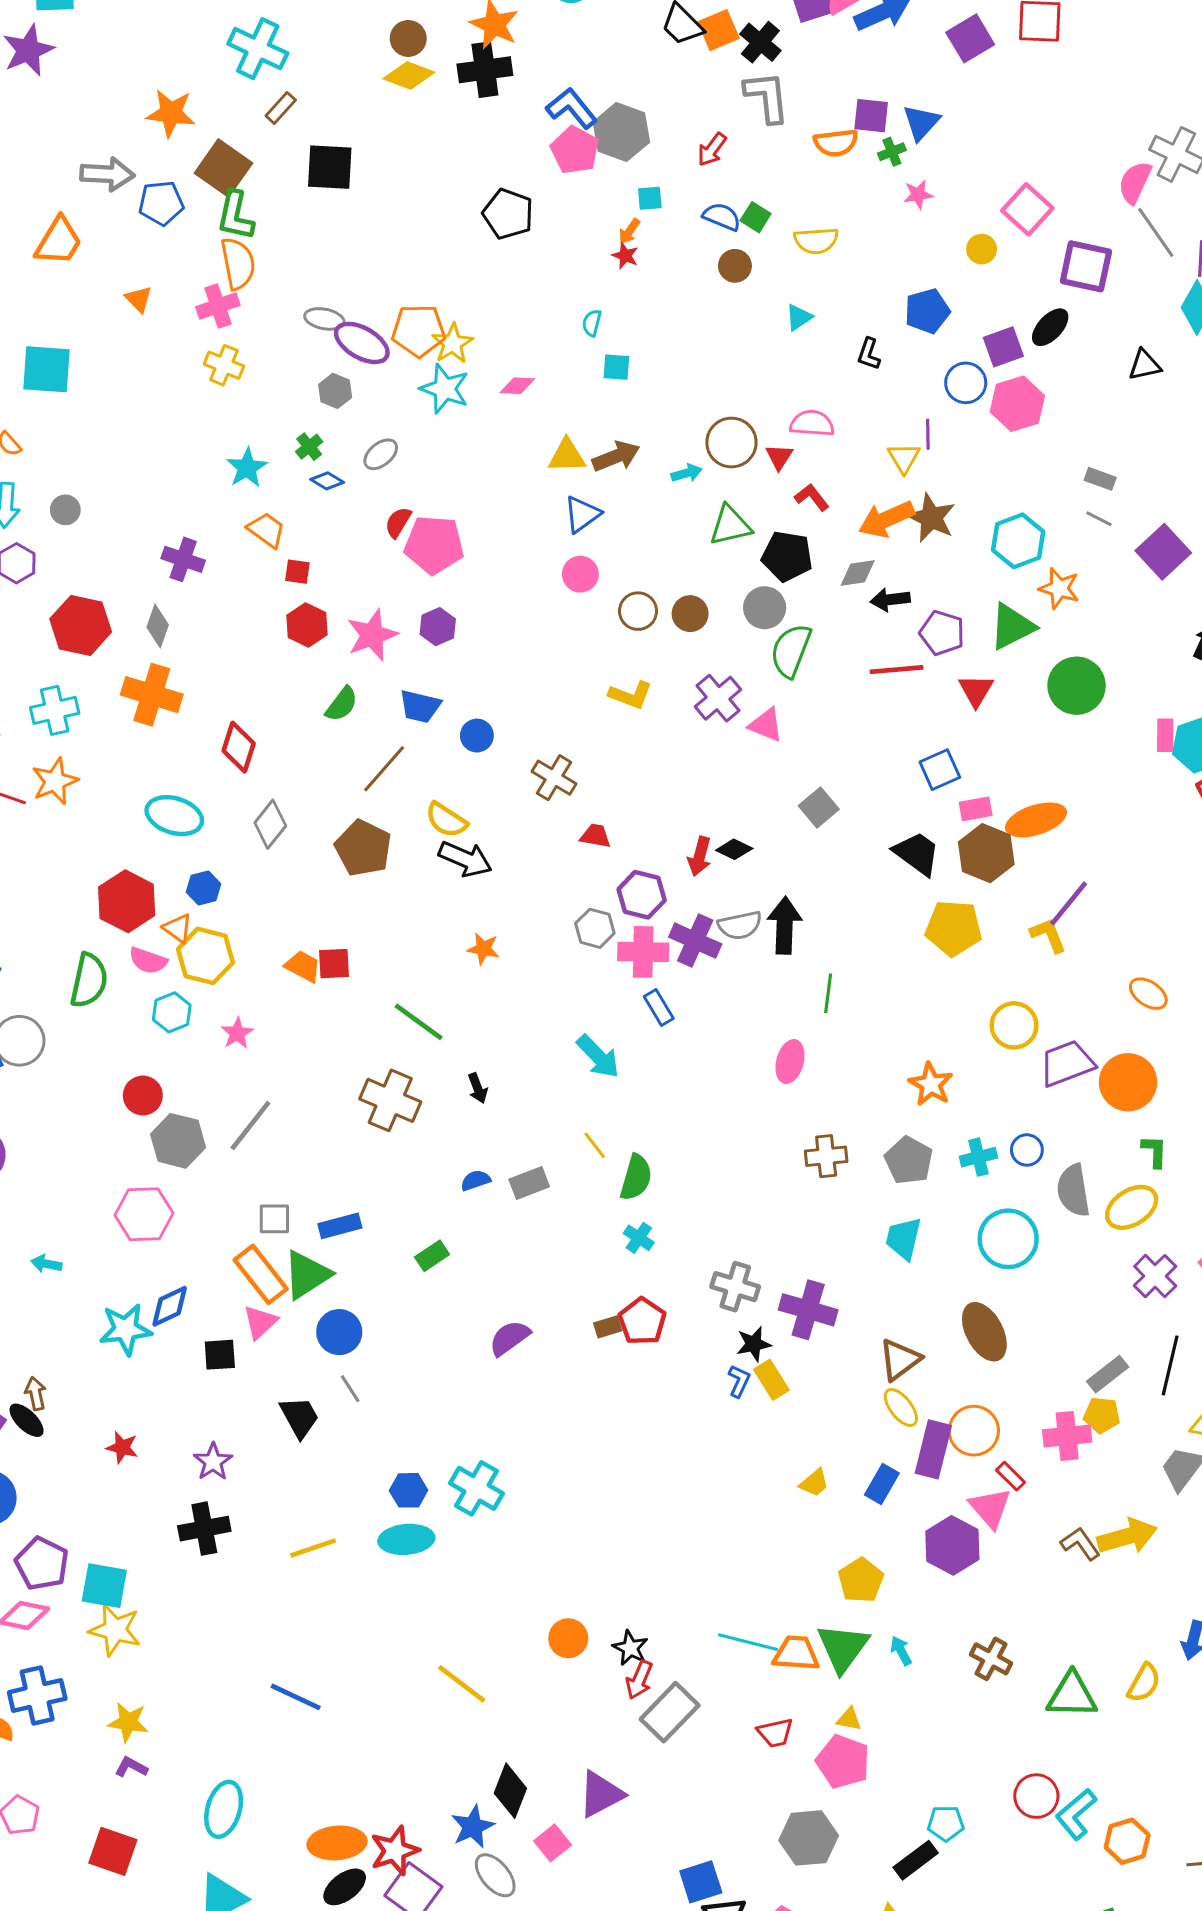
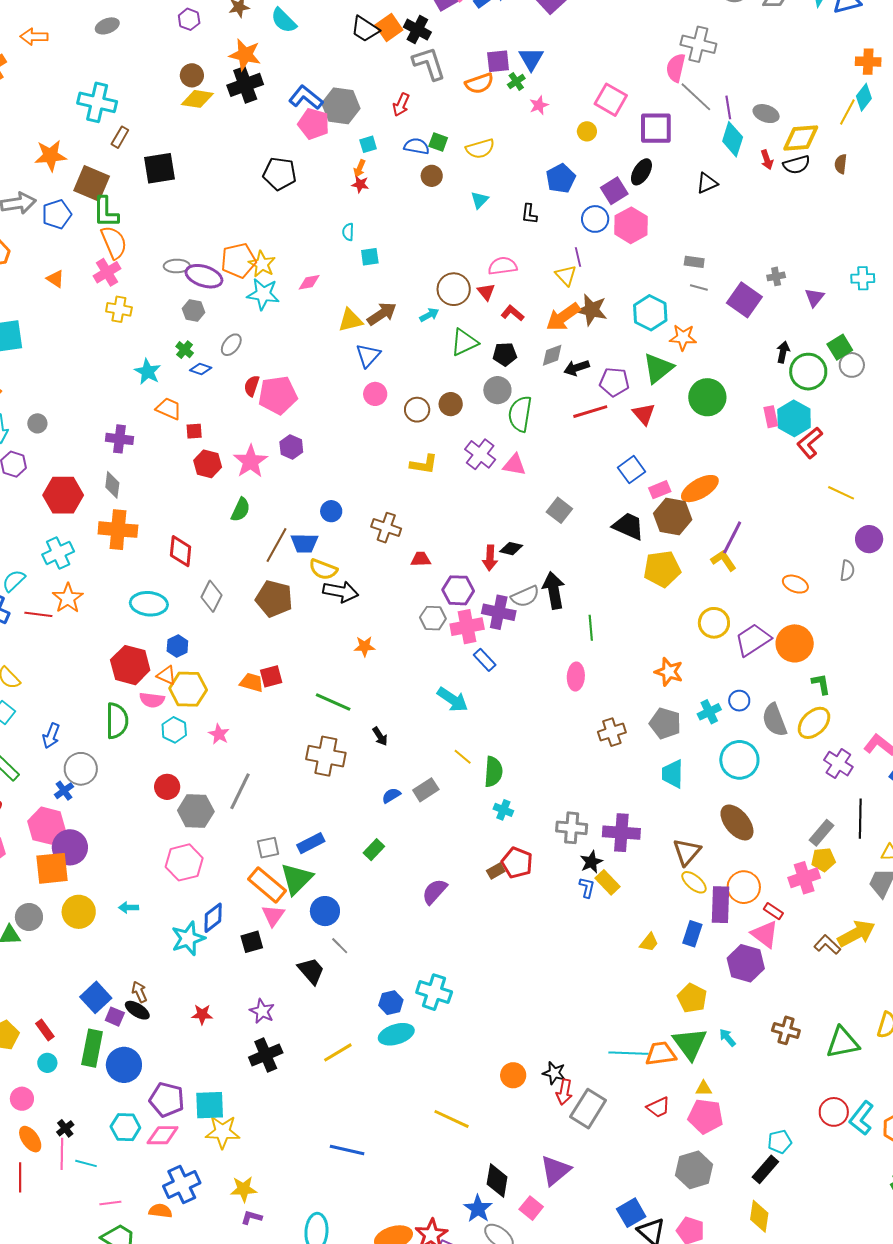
black pentagon: (787, 556) -> (505, 354), size x0.7
blue trapezoid: (420, 706) -> (304, 543), moved

